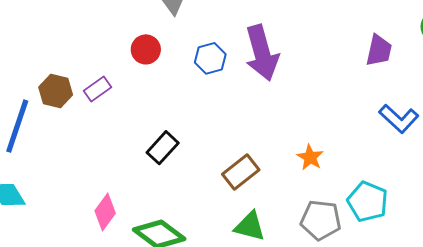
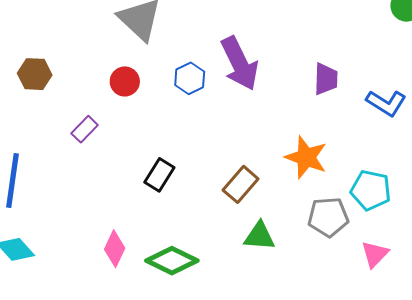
purple trapezoid: (379, 50) -> (326, 79), moved
brown hexagon: (56, 91) -> (35, 74), moved
orange star: (310, 157) -> (306, 157), size x1.6

